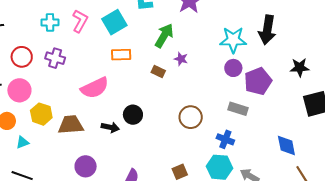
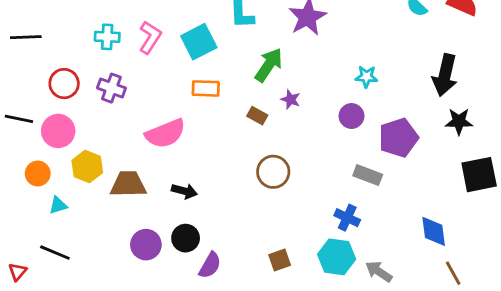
black arrow: (267, 30) -> (445, 75), moved
cyan star: (233, 40) -> (366, 77), size x0.6
purple circle: (233, 68) -> (352, 116), moved
black circle: (133, 115) -> (186, 238), moved
brown circle: (191, 117) -> (273, 172), moved

